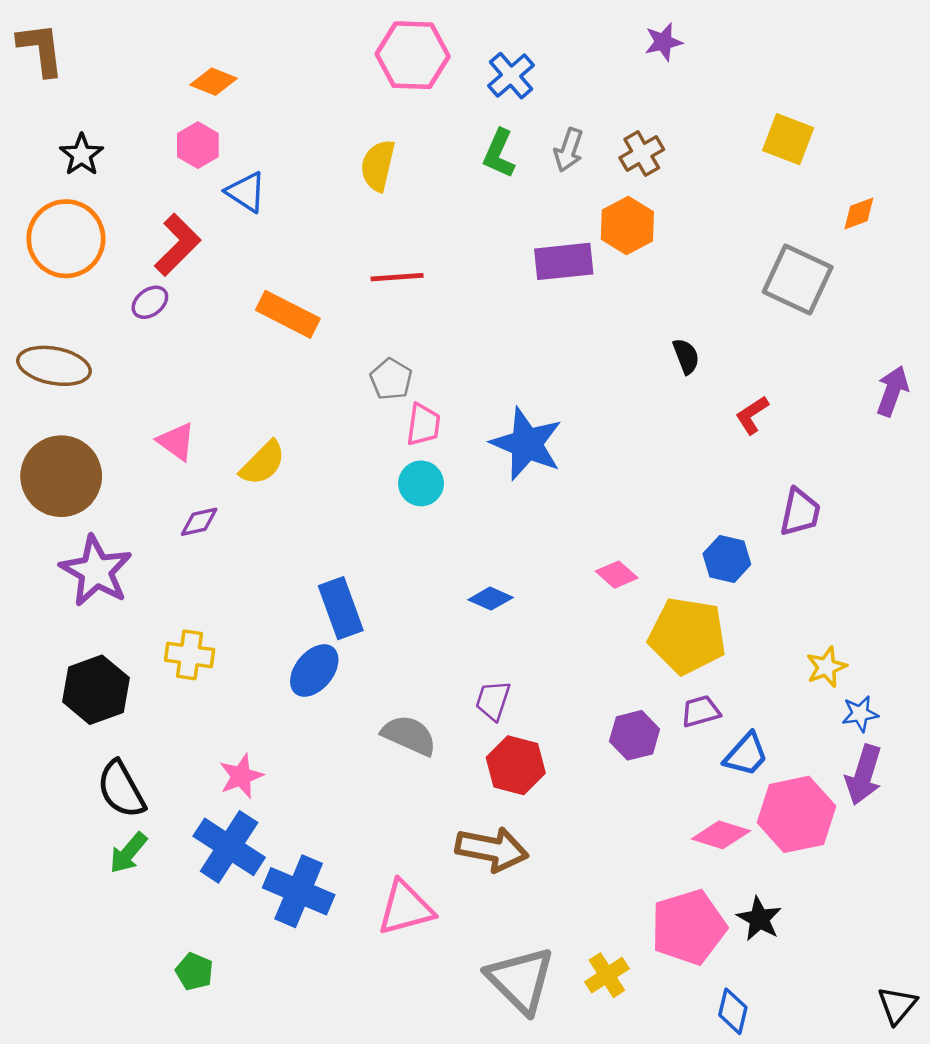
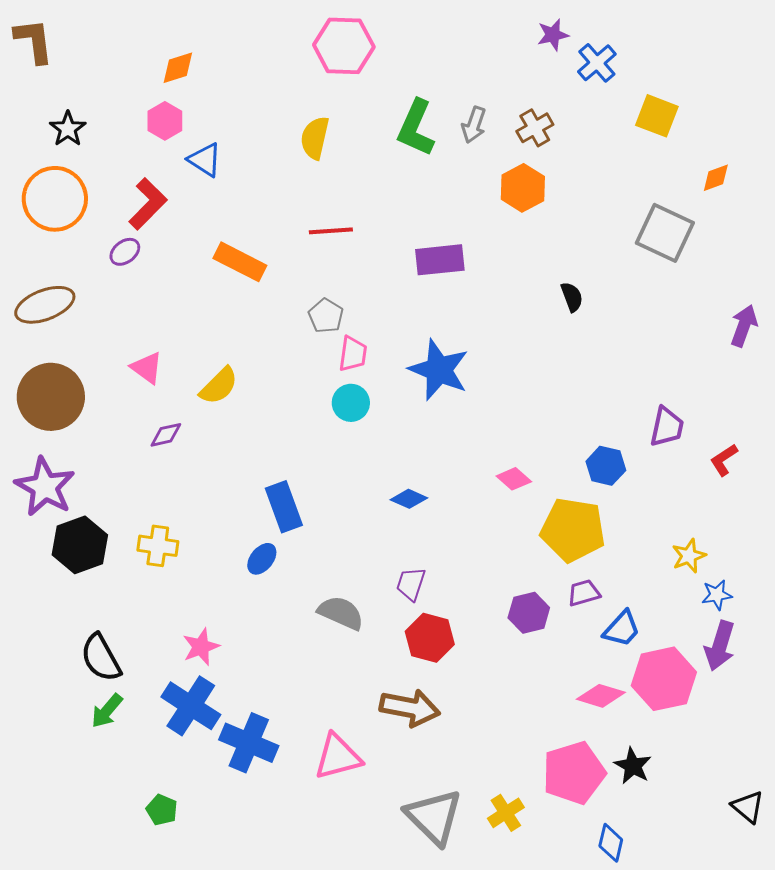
blue cross: (511, 76) -> (597, 63), moved
orange diamond: (214, 82) -> (178, 68), turned -39
green L-shape: (499, 154) -> (416, 128), size x1.4
purple rectangle: (564, 261) -> (440, 260), moved
brown ellipse: (54, 366) -> (45, 305), turned -32
red L-shape: (752, 415) -> (724, 460), moved
purple star: (96, 571) -> (45, 487), moved
blue ellipse: (314, 671) -> (262, 559), size x0.7
black hexagon: (96, 690) -> (80, 545), moved
black triangle: (897, 1005) -> (748, 807), moved, turned -30

